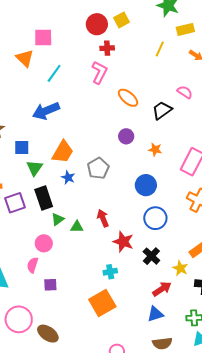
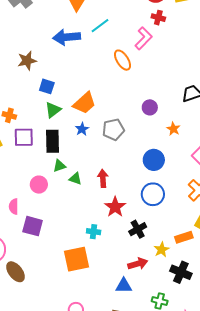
orange ellipse: (128, 98) -> (122, 60), moved
blue arrow: (46, 111) -> (67, 37), moved
pink semicircle: (33, 265) -> (14, 207), moved, turned -35
purple square: (50, 285) -> (33, 226), size x1.5

